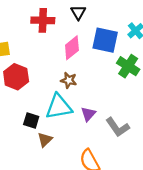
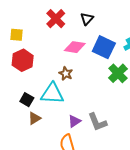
red cross: (43, 20) -> (56, 19), turned 30
pink diamond: (72, 48) -> (75, 47), turned 35
purple triangle: (88, 114) -> (74, 121), moved

